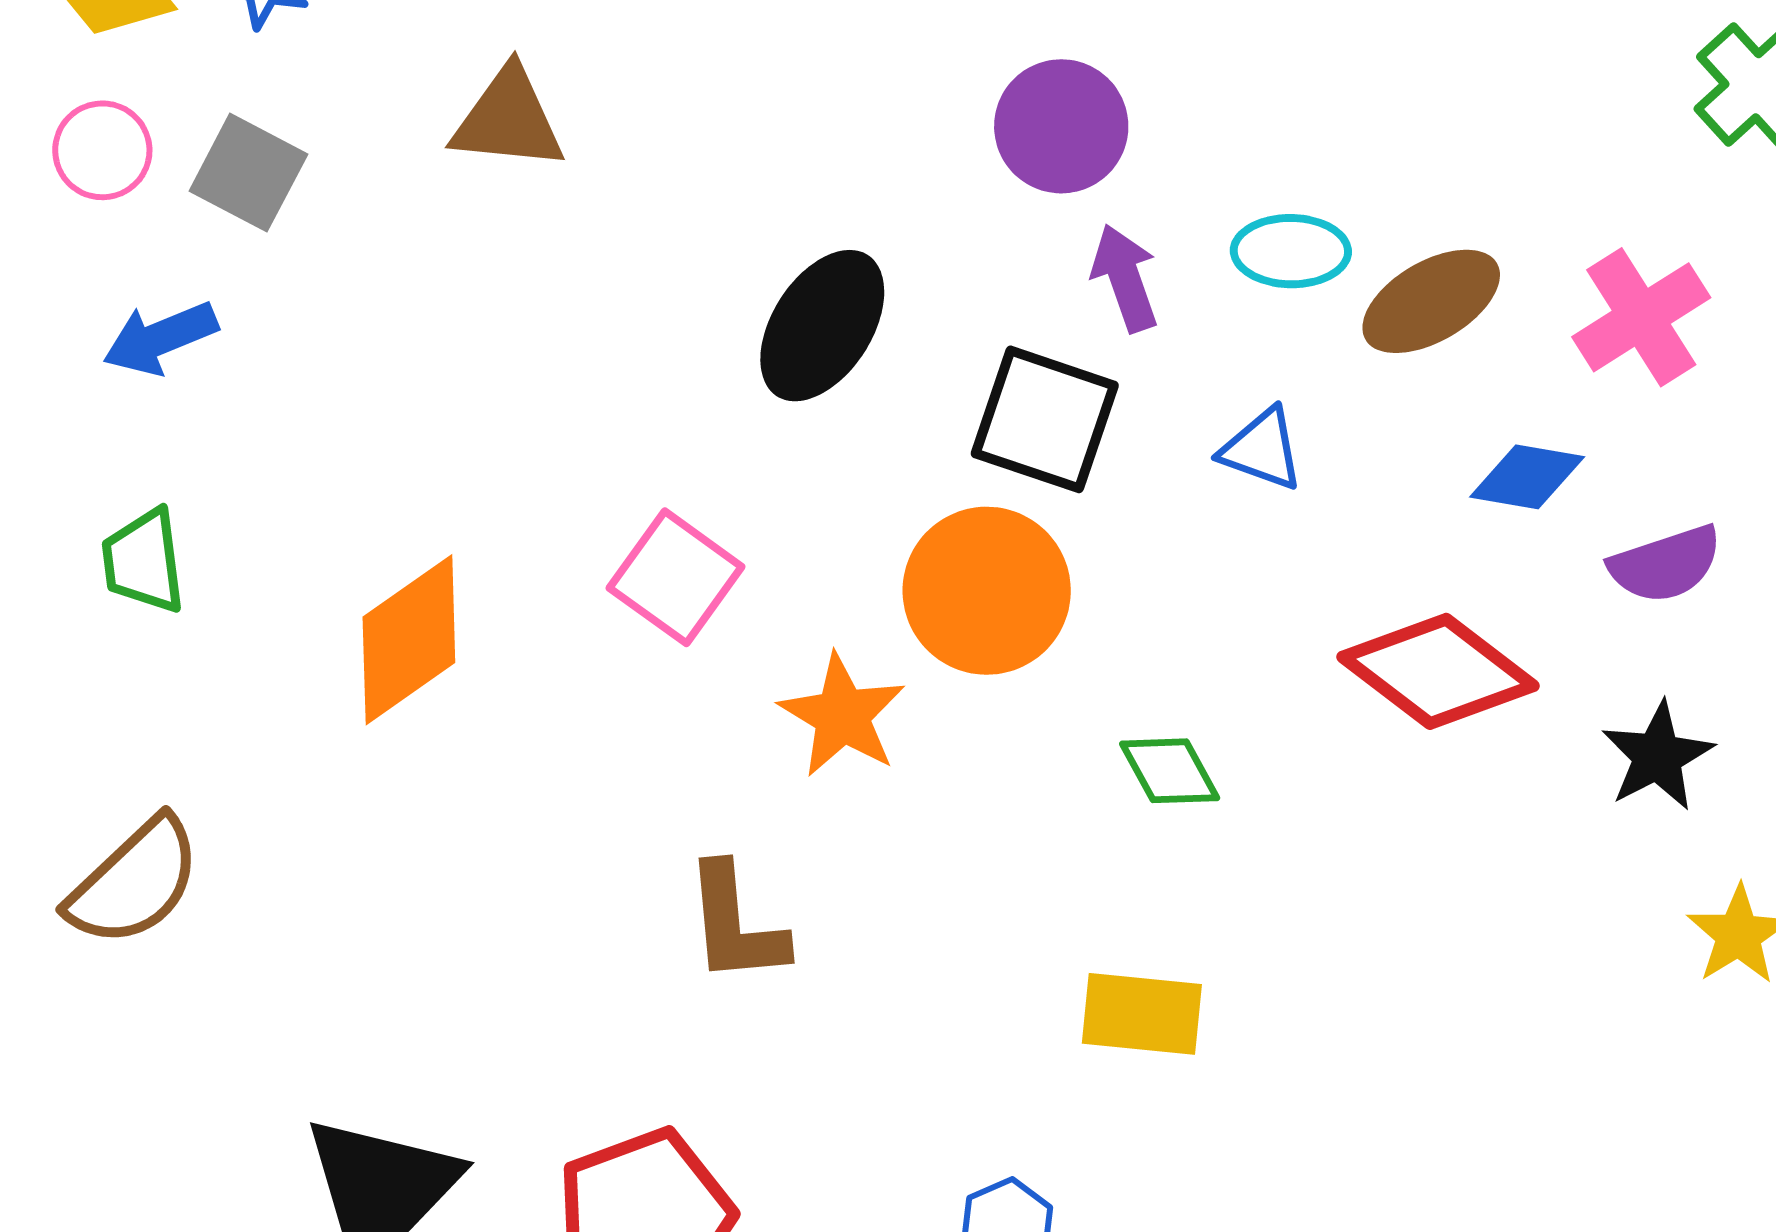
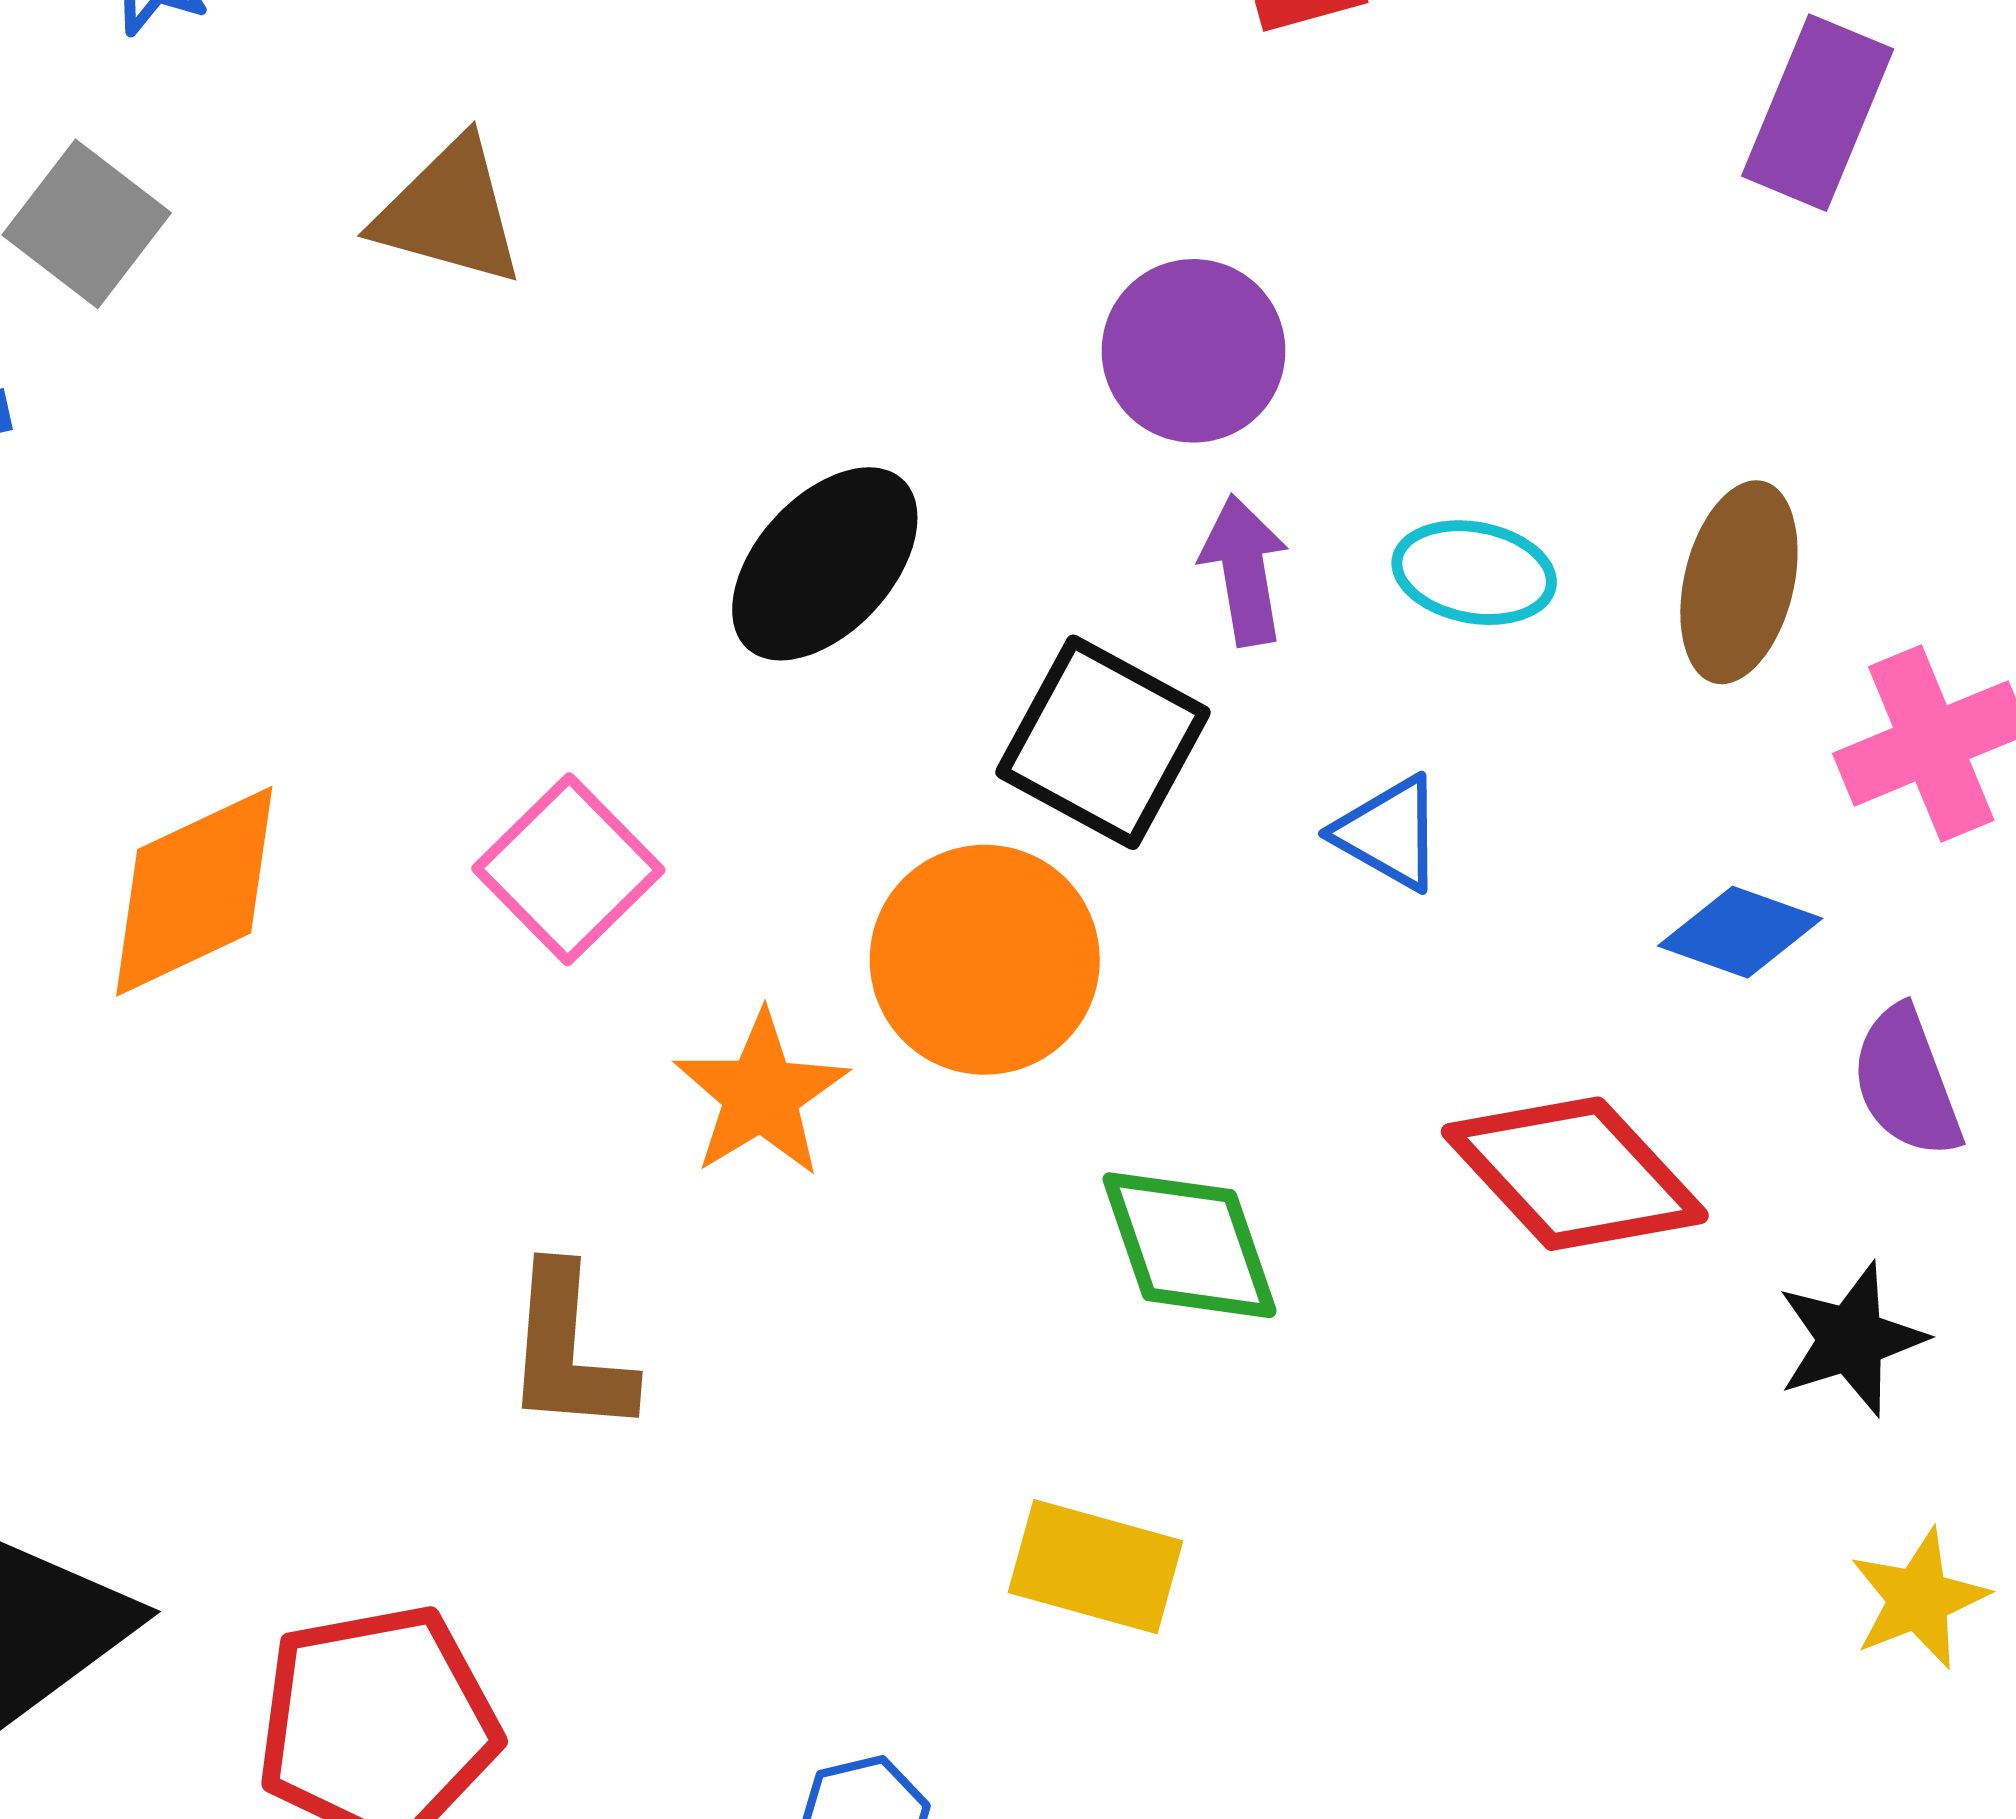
brown ellipse: (1431, 301) -> (1739, 582), moved, turned -56
purple semicircle: (1666, 564) -> (1906, 1082), turned 78
green diamond: (1170, 771) -> (1190, 1245), size x1.4

